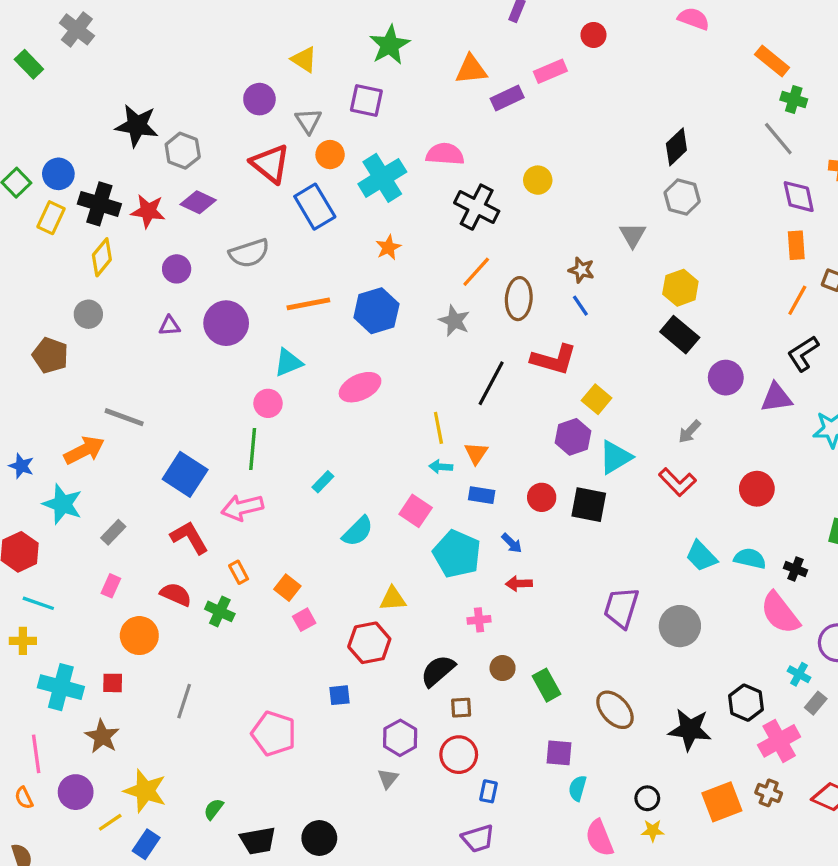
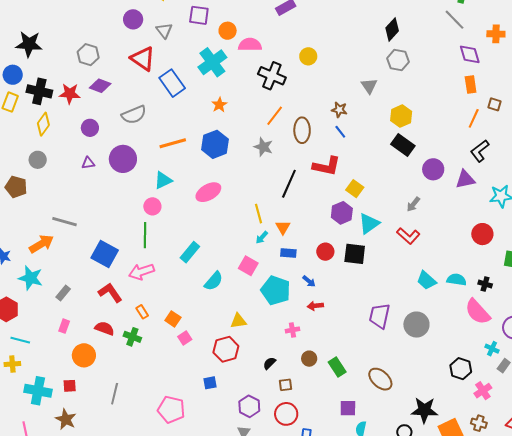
black star: (137, 126) -> (29, 44), moved
orange circle: (330, 155) -> (228, 31), moved
cyan arrow: (441, 467) -> (262, 237), turned -48
cyan rectangle: (323, 482) -> (190, 252), size x1.5
red circle: (757, 489) -> (482, 234), moved
black semicircle: (438, 671) -> (269, 363), size x0.6
black star: (690, 730) -> (424, 410), moved
pink cross: (779, 741) -> (483, 391), size x0.7

